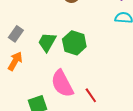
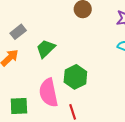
green hexagon: (74, 43) -> (75, 77), moved

